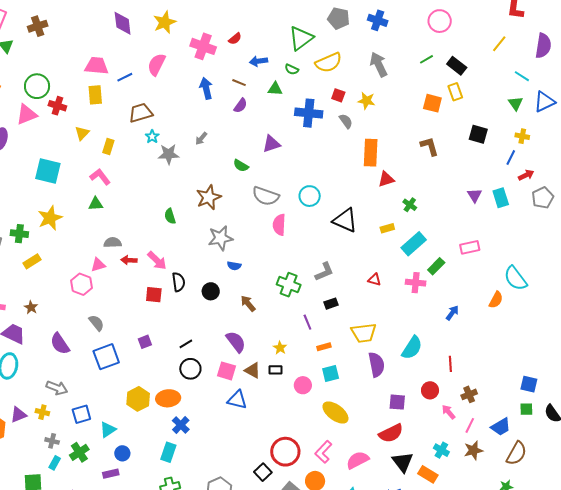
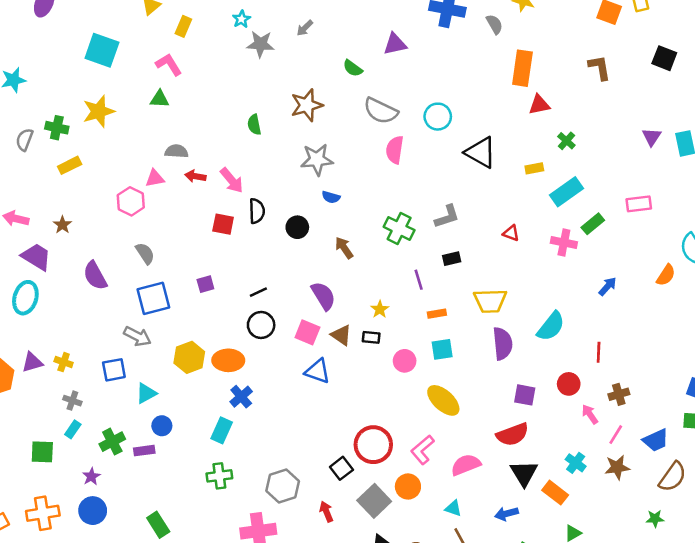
gray arrow: (57, 388) -> (137, 336), moved
green cross: (79, 452) -> (112, 442), moved

